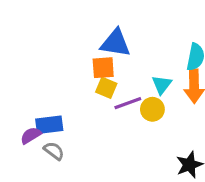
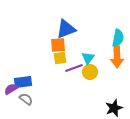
blue triangle: (115, 43) -> (66, 29), turned -30
cyan triangle: (162, 85) -> (88, 58), moved
yellow square: (106, 88) -> (60, 58), turned -32

